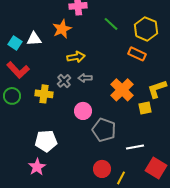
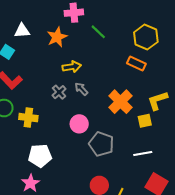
green line: (111, 24) -> (98, 32), moved
white triangle: (34, 39) -> (22, 31), moved
gray arrow: (85, 78) -> (81, 89), turned 48
yellow cross: (44, 94) -> (28, 118), moved
white line: (135, 147) -> (143, 154), moved

